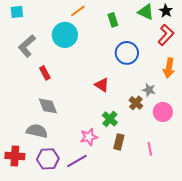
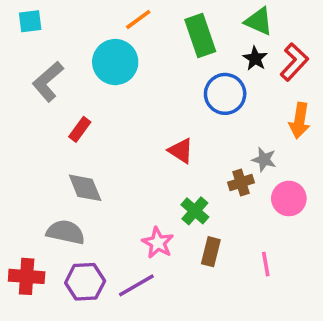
black star: (166, 11) -> (255, 58), moved
green rectangle: (113, 20) -> (200, 35), size x1.6
red rectangle: (45, 73) -> (80, 129), turned 64
brown cross: (136, 103) -> (241, 183), turned 32
pink star: (89, 137) -> (158, 243), turned -30

